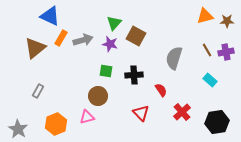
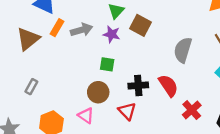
black cross: (134, 75) -> (138, 86), moved
red semicircle: (161, 90) -> (168, 86), size x1.5
red triangle: (141, 113) -> (127, 111), moved
pink triangle: (87, 117) -> (86, 116), turned 49

